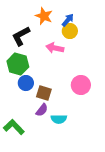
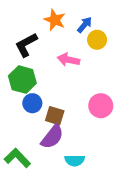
yellow circle: (70, 31) -> (97, 40), moved
purple semicircle: (42, 110) -> (52, 137), size x1.5
cyan semicircle: (59, 119) -> (75, 160), moved

